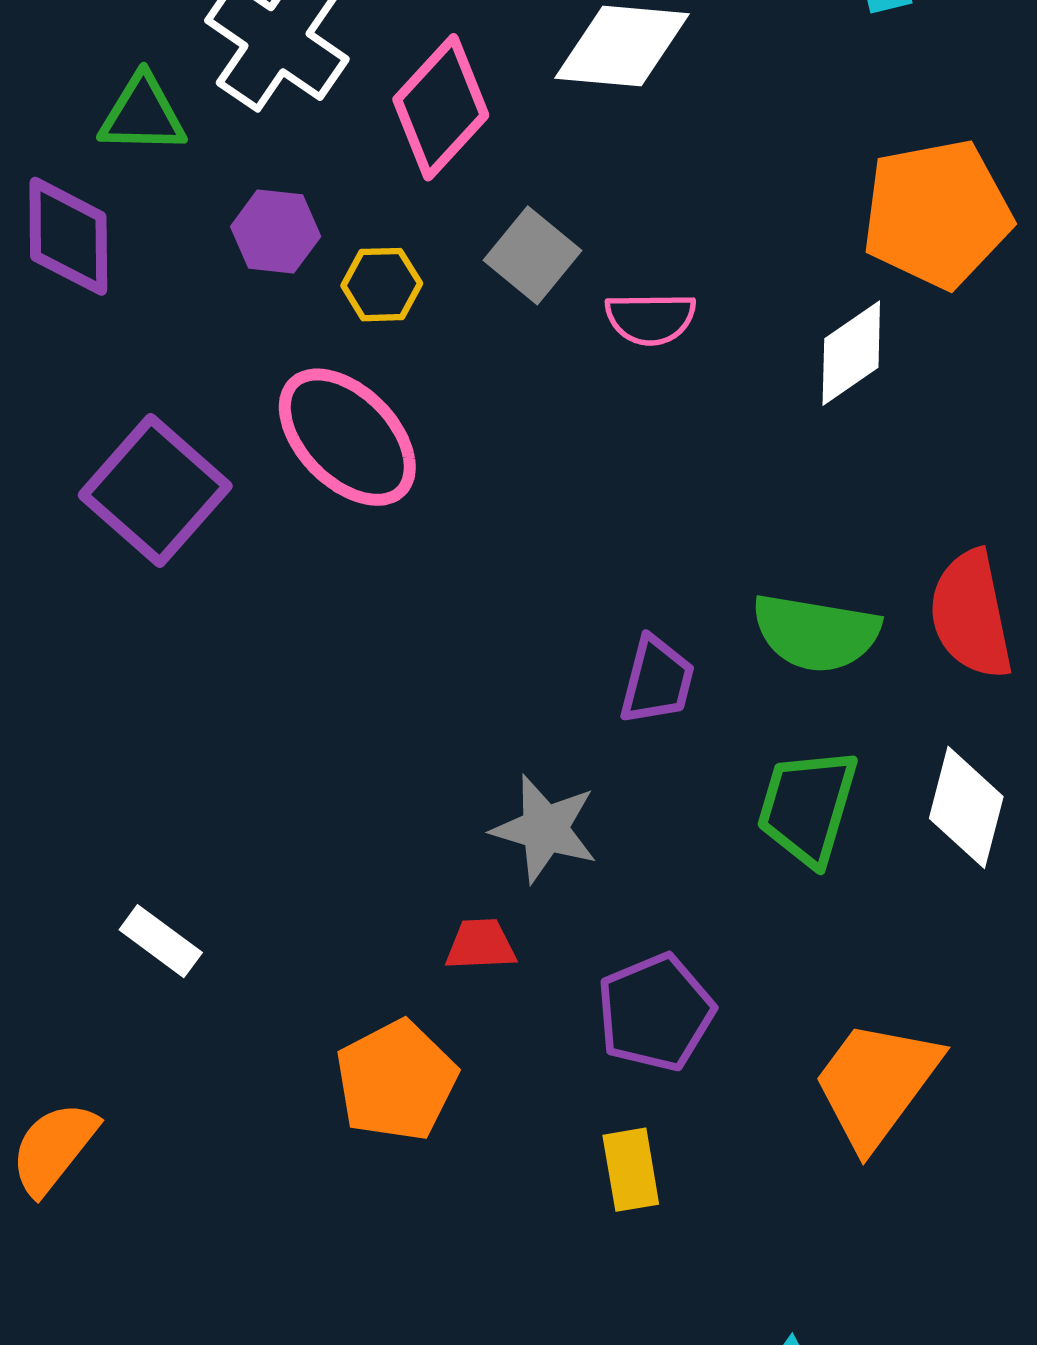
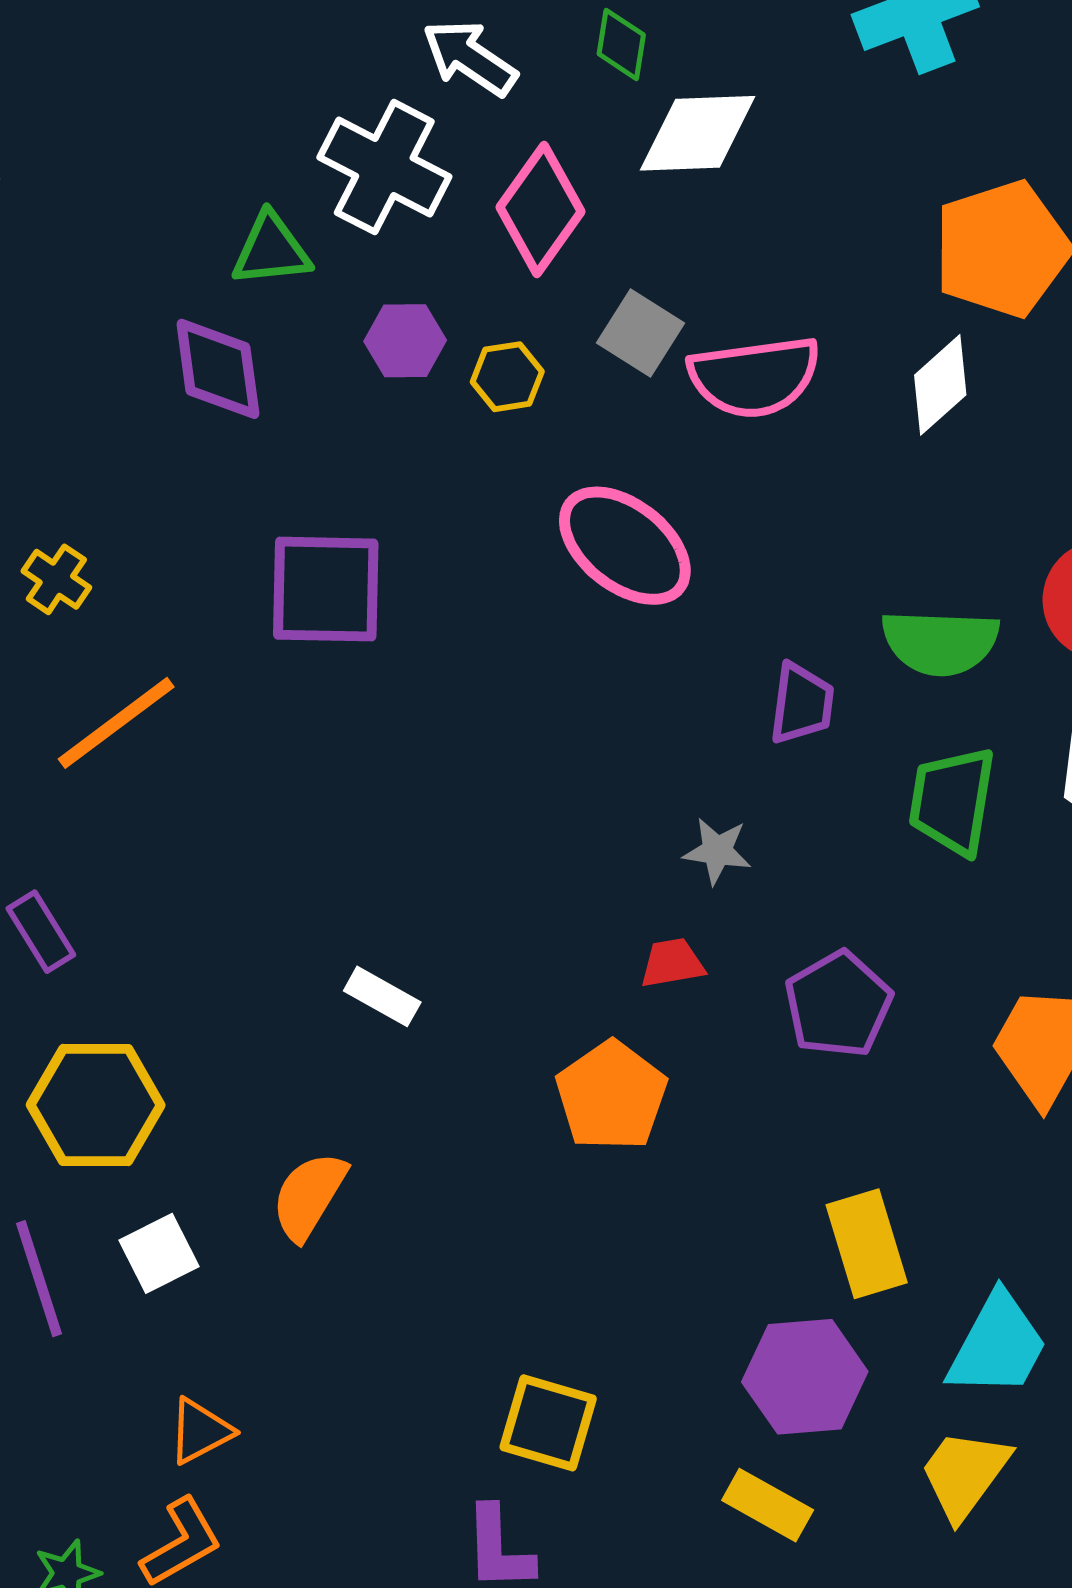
pink semicircle: (650, 319) -> (754, 377), size x1.6
pink ellipse: (347, 437) -> (625, 546), moved
purple square: (155, 491) -> (326, 589), turned -33
gray star: (545, 829) -> (717, 851), size x0.7
yellow rectangle: (631, 1170) -> (867, 1244), moved, size x1.4

